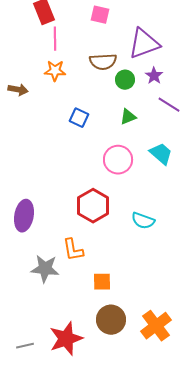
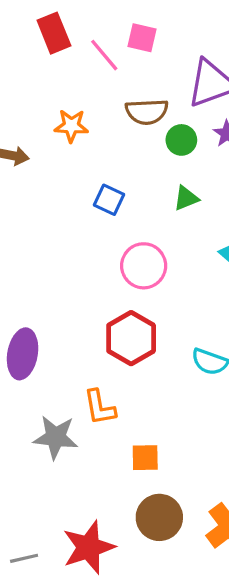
pink line: (55, 39) -> (104, 55), moved, turned -40
pink circle: (118, 160) -> (144, 266), moved

